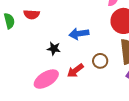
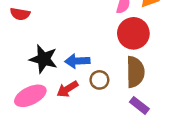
blue arrow: (79, 34) -> (77, 61), moved
black star: (54, 49) -> (44, 59), size x1.6

